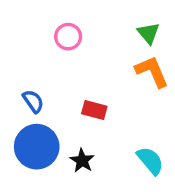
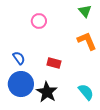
green triangle: (148, 33) -> (85, 11), moved
black star: (82, 161) -> (47, 92), size x1.5

